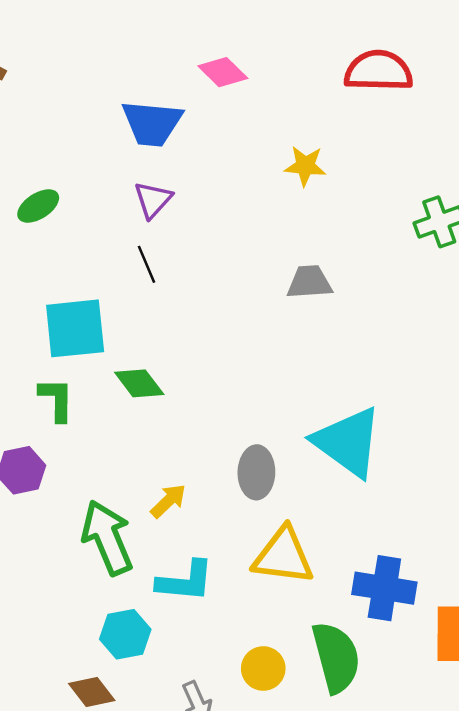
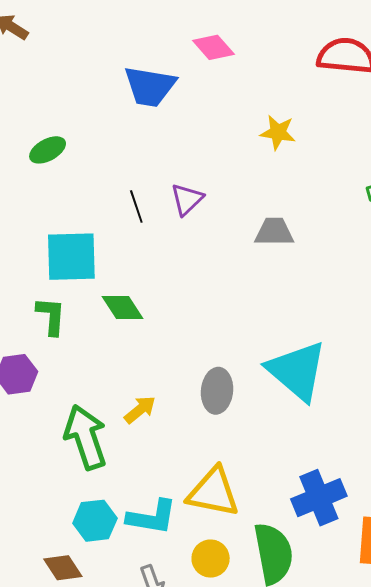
purple triangle: (153, 200) -> (187, 199), moved
yellow triangle: (283, 556) -> (213, 492), moved
cyan L-shape: (185, 581) -> (152, 517), moved
blue cross: (384, 588) -> (319, 498), turned -36

